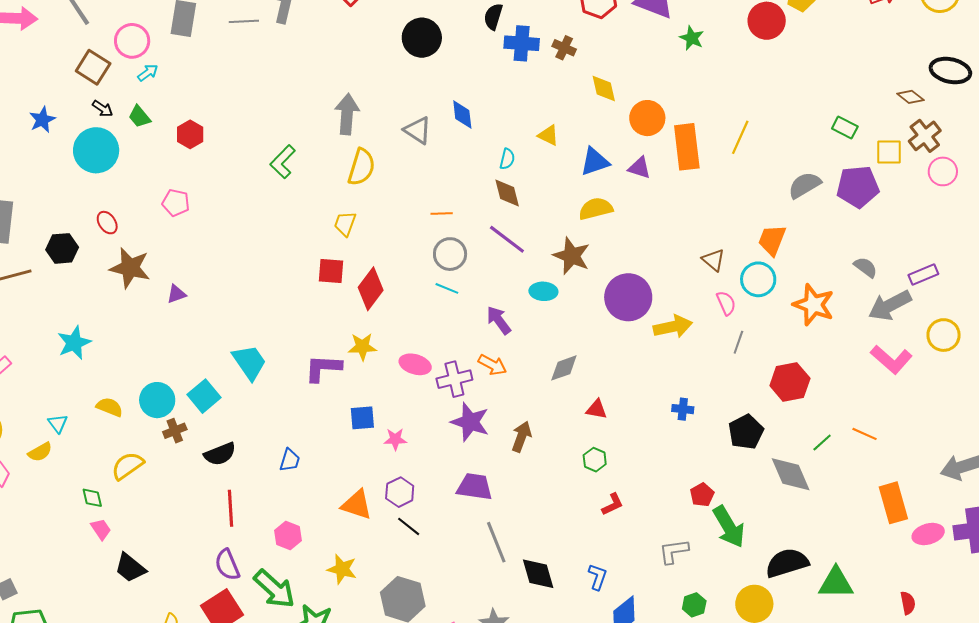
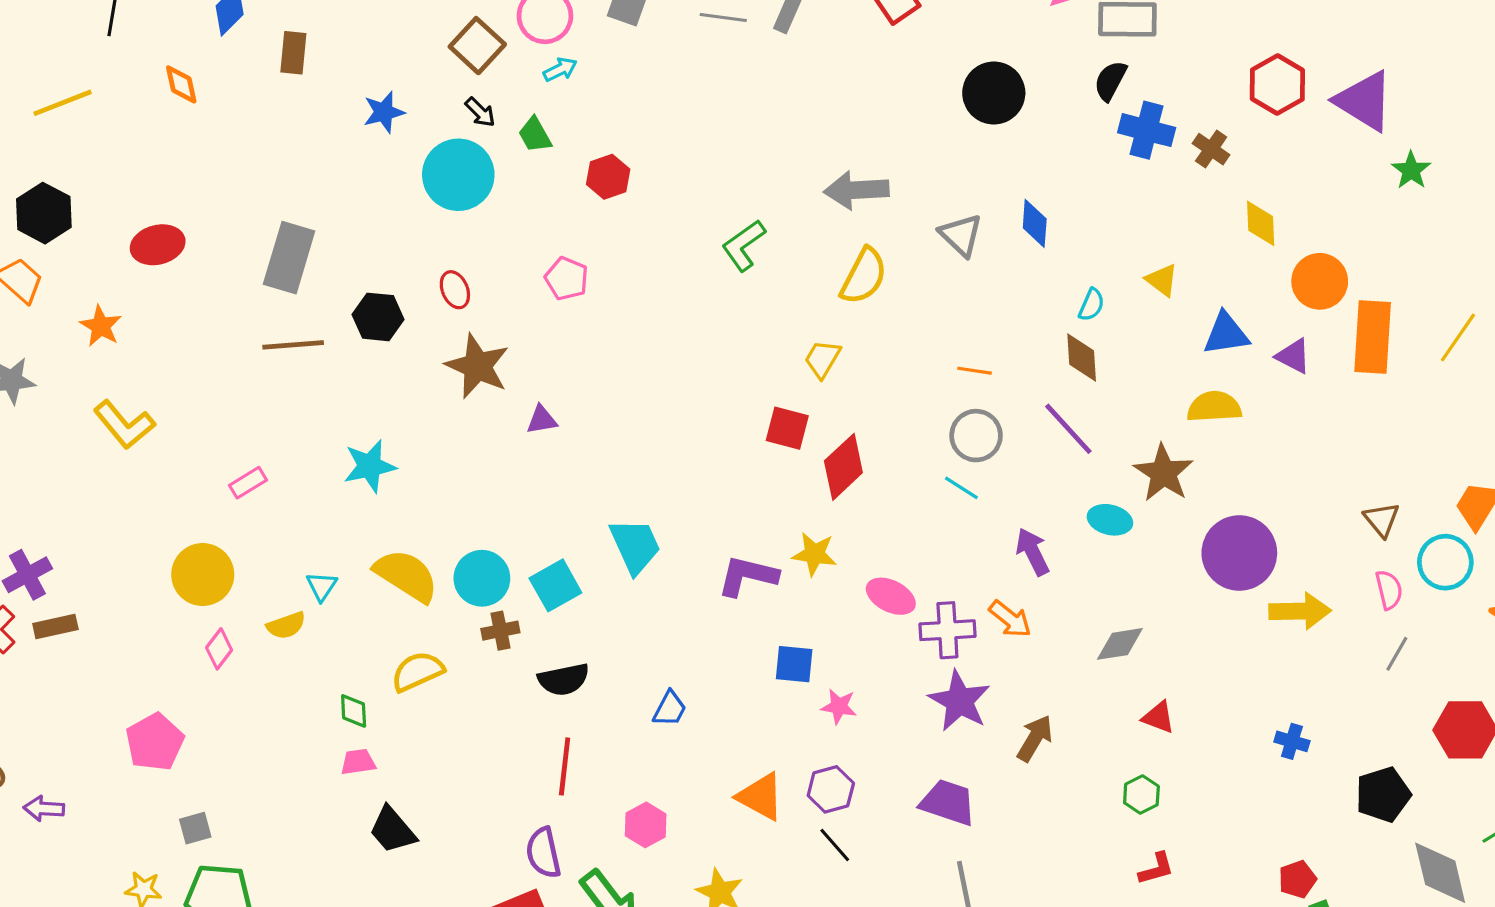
gray arrow: (347, 114) -> (856, 190), turned -108
yellow semicircle: (110, 407) -> (406, 576), size x1.6
pink trapezoid: (101, 529) -> (358, 762), turned -75

